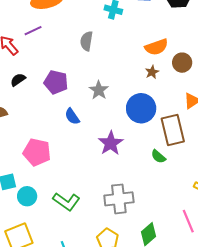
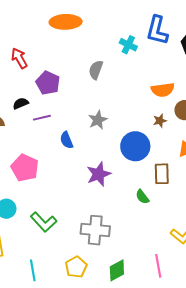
purple line: (33, 31) -> (42, 118), moved
brown star: (152, 72) -> (160, 121), moved
black semicircle: (18, 80) -> (21, 103), moved
purple pentagon: (56, 82) -> (48, 83), moved
brown rectangle: (173, 130) -> (162, 174), size x0.7

